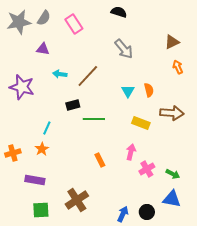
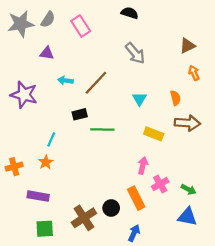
orange semicircle: (149, 90) -> (175, 98), moved
orange rectangle: (100, 160) -> (136, 198), moved, size x1.5
black circle: (147, 212) -> (111, 208), moved

